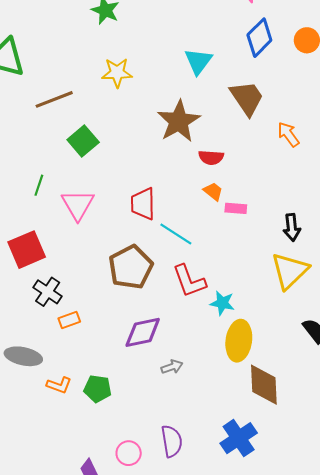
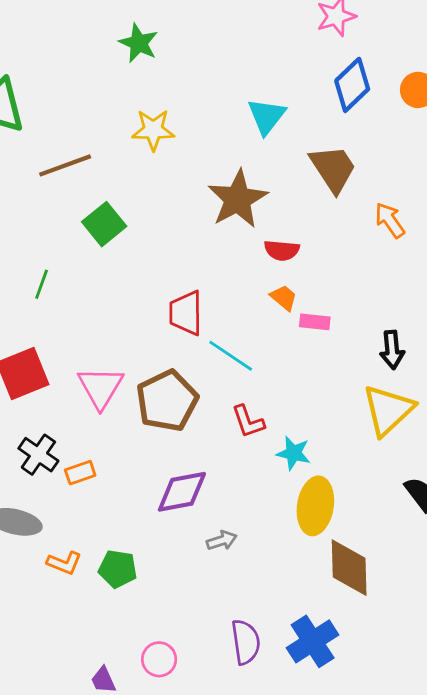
pink triangle: (78, 205) -> (101, 387), moved
red L-shape: (189, 281) -> (248, 421), size x0.7
black cross: (48, 292) -> (38, 455), moved
purple semicircle: (172, 441) -> (246, 642), moved

